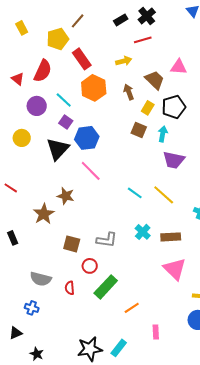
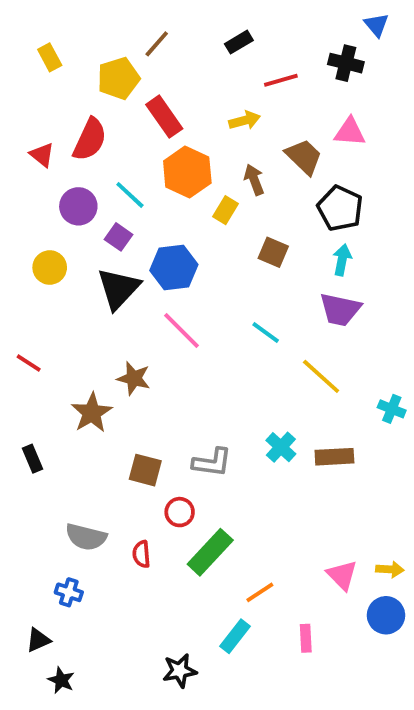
black cross: (147, 16) -> (346, 63), moved, turned -36
black pentagon: (174, 107) -> (340, 208), turned -30
yellow rectangle: (148, 108) -> (225, 210), moved
purple square: (66, 122) -> (118, 237), moved
cyan arrow: (163, 134) -> (342, 260), moved
cyan line: (135, 193) -> (266, 332), moved
pink triangle: (175, 269) -> (342, 575), moved, size x0.7
cyan rectangle: (119, 348) -> (235, 636), moved
black star: (90, 349) -> (180, 671), size x0.7
black star: (37, 354) -> (61, 680), moved

